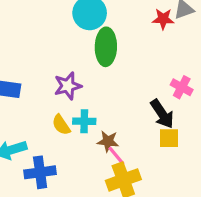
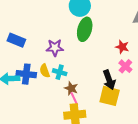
red star: (163, 19) -> (122, 47), moved
yellow square: (169, 138) -> (110, 96), size x1.5
blue cross: (40, 172) -> (26, 74), moved

